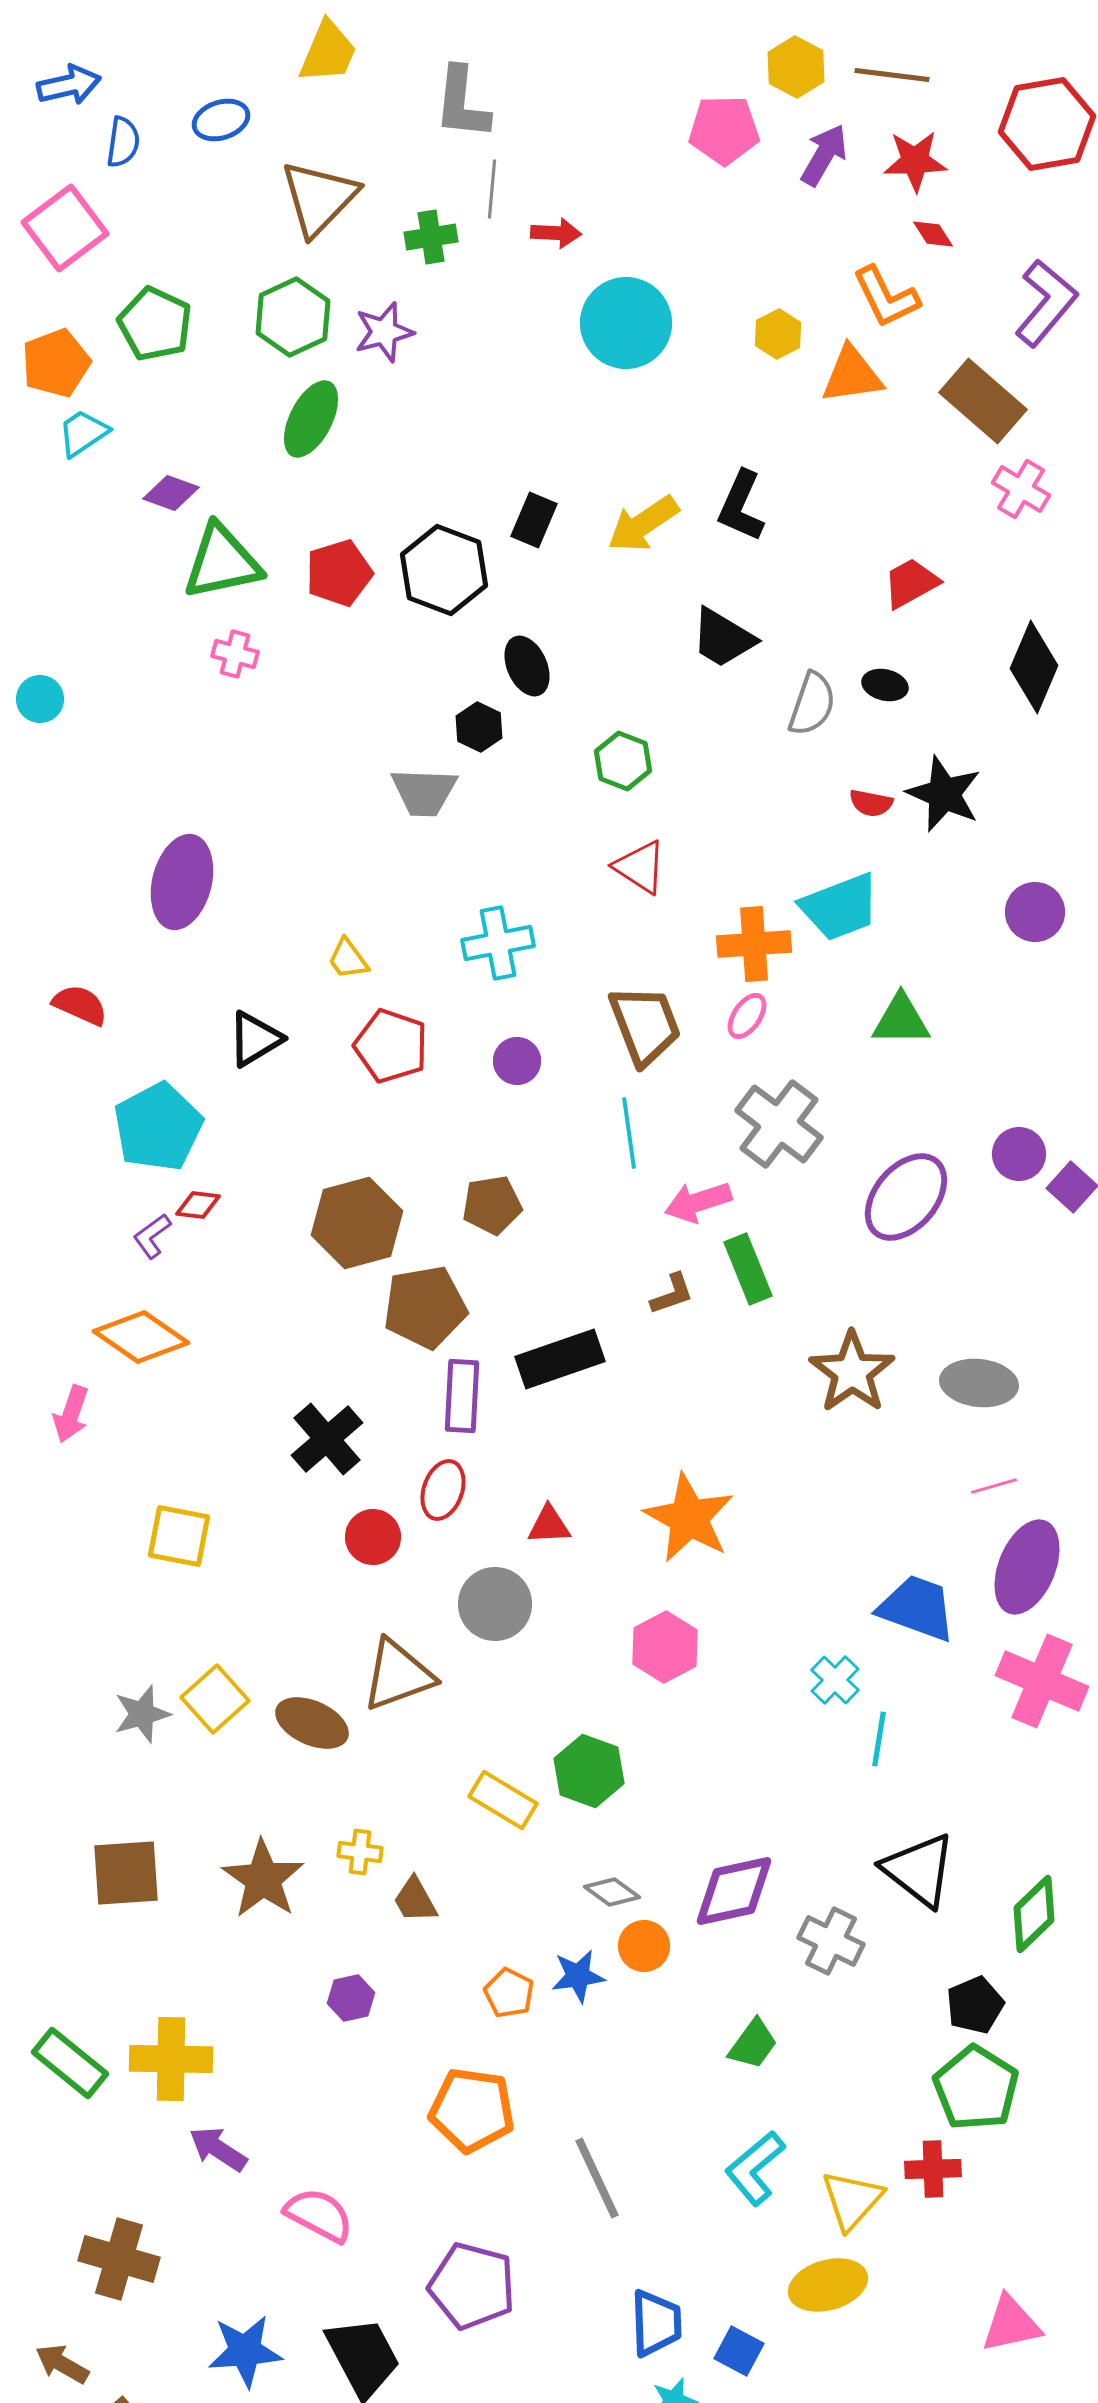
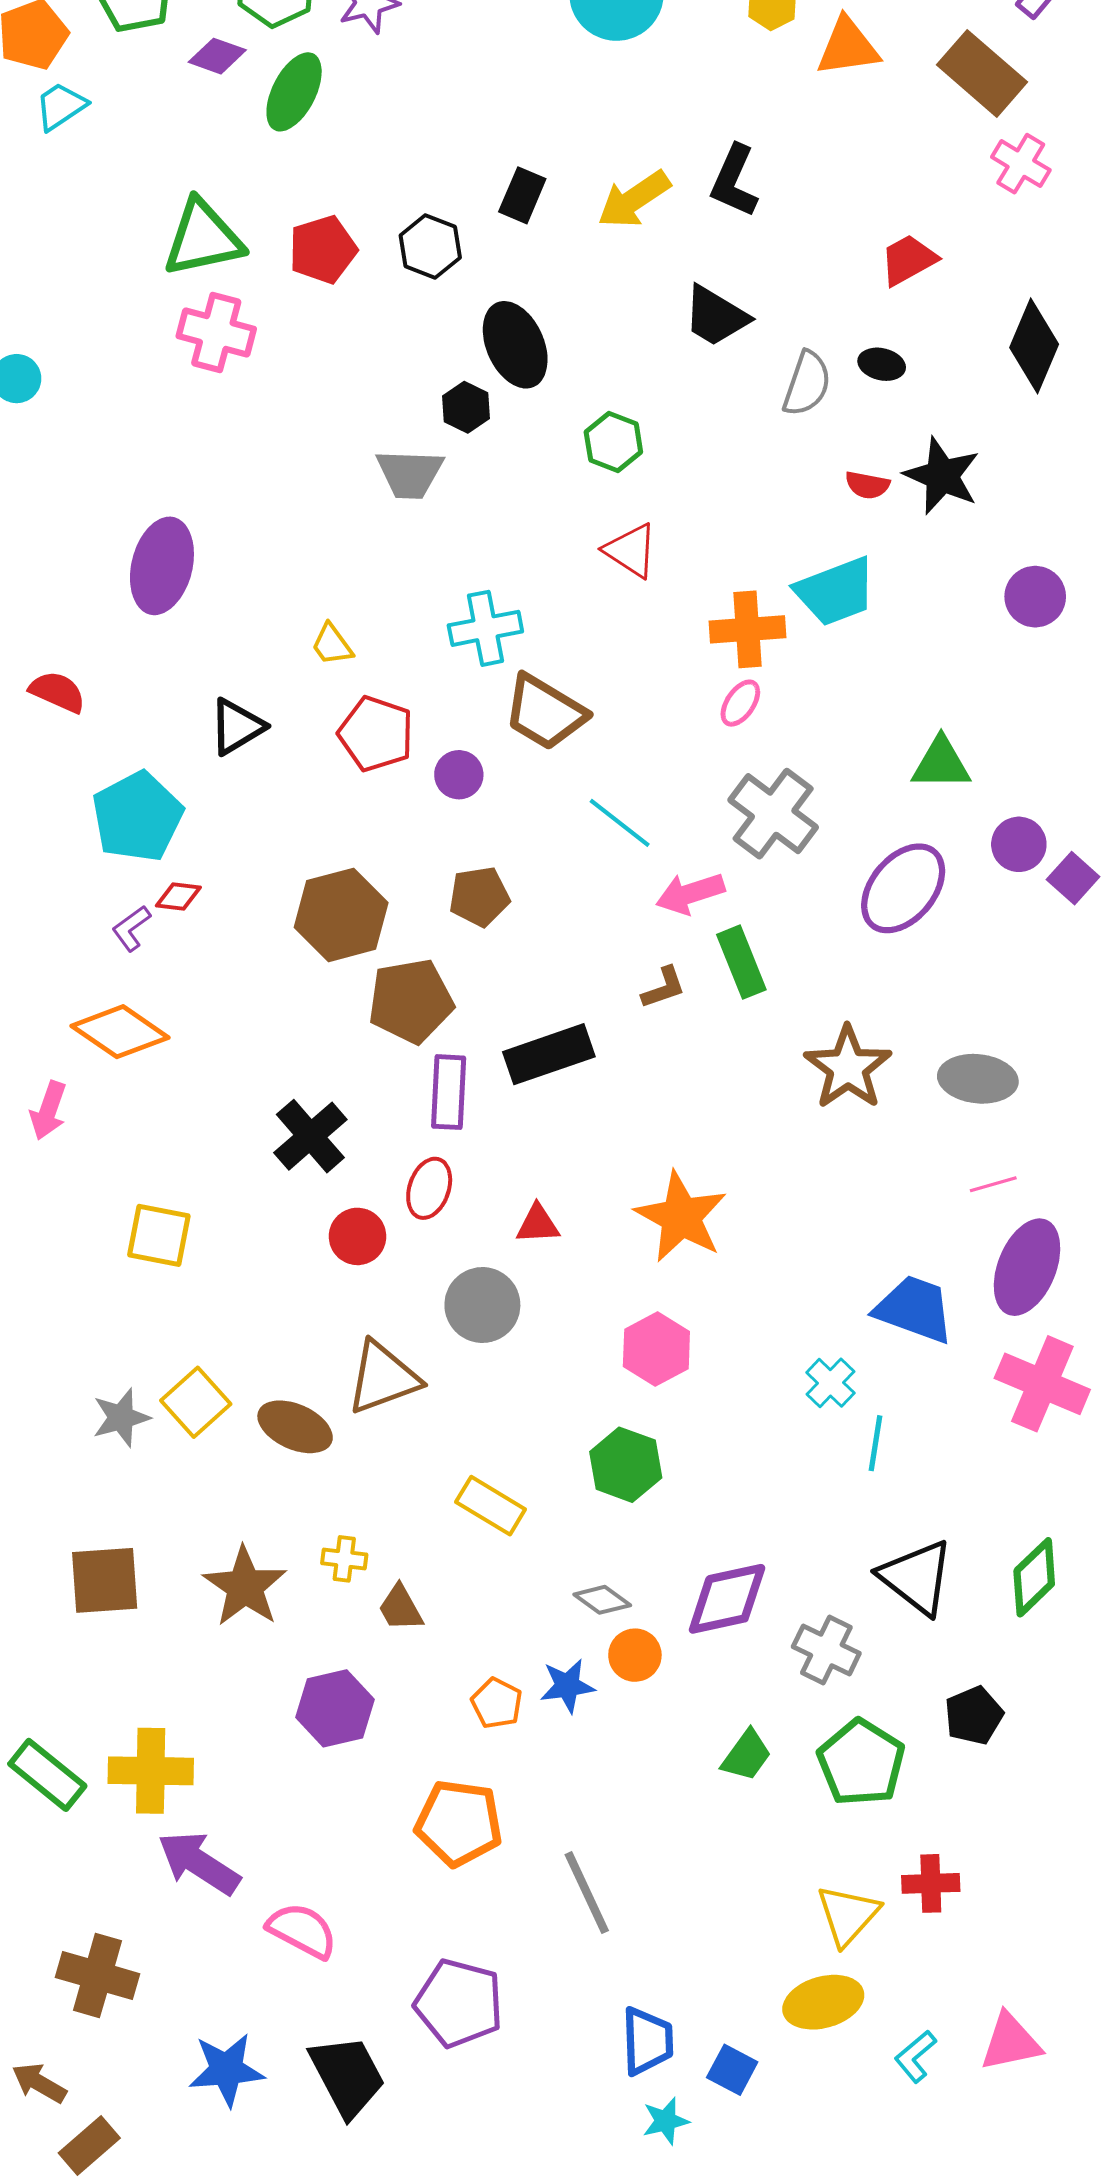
purple diamond: (171, 493) -> (217, 56), moved
black hexagon: (444, 570) -> (430, 246), size x0.7
pink cross: (235, 654) -> (216, 332), size x1.6
black ellipse: (527, 666) -> (515, 345), size x1.4
green triangle: (901, 1020) -> (941, 763), moved
brown trapezoid: (645, 1025) -> (545, 712), moved, turned 142
purple circle: (517, 1061) -> (459, 775), moved
cyan line: (629, 1133) -> (620, 823), turned -44
green hexagon: (589, 1771) -> (626, 1465), moved
green diamond: (1034, 1914) -> (1034, 1577), moved
purple hexagon: (351, 1998) -> (335, 1708), size x1.6
green pentagon: (976, 2088) -> (861, 1763), moved
purple arrow: (218, 2149) -> (199, 1863), size x1.4
cyan L-shape: (755, 2168) -> (915, 2056), moved, size x0.7

